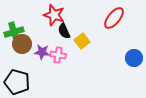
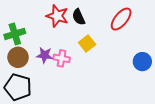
black semicircle: (64, 31) -> (79, 17), moved
brown circle: (22, 44) -> (18, 57), moved

